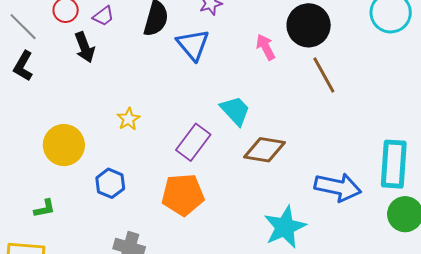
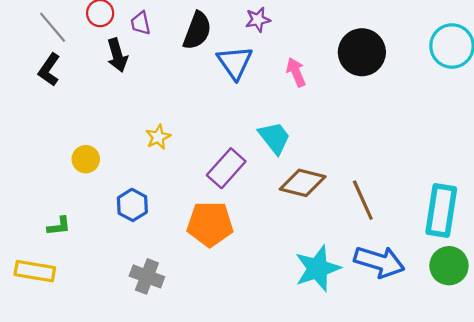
purple trapezoid: (103, 16) -> (141, 23), turned 110
pink arrow: (266, 47) -> (296, 72), moved
brown line: (324, 75) -> (363, 200), moved
yellow circle: (64, 145) -> (86, 159), size x0.6
blue arrow: (338, 187) -> (379, 262), moved

